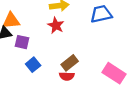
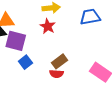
purple square: (22, 42) -> (16, 41), size x1.5

